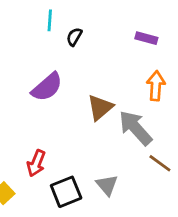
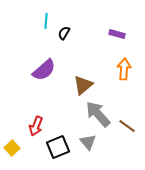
gray arrow: (135, 128) -> (98, 114), moved

